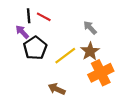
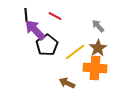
black line: (29, 16) -> (26, 15), moved
purple arrow: (22, 32) -> (35, 30), size x1.6
orange cross: (101, 73) -> (95, 68), moved, turned 30

